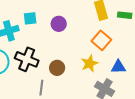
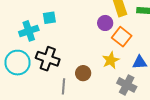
purple circle: (59, 24) -> (105, 23), moved
brown circle: (57, 68) -> (83, 73), moved

